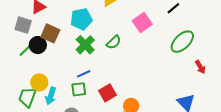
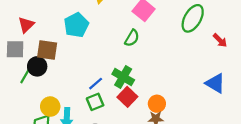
green semicircle: (114, 42) -> (132, 38), moved
green cross: (85, 45) -> (123, 77), moved

